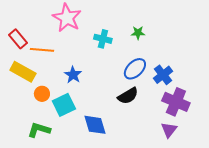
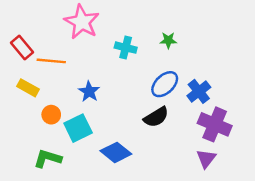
yellow rectangle: (23, 72) -> (28, 88), size x0.7
blue diamond: (95, 125) -> (116, 152), turned -35

